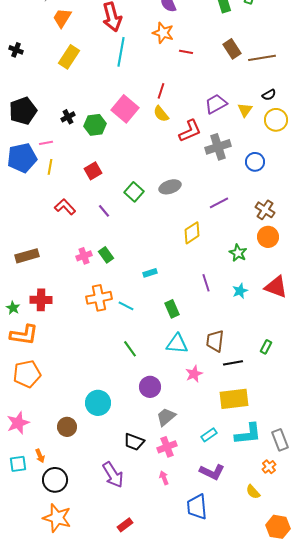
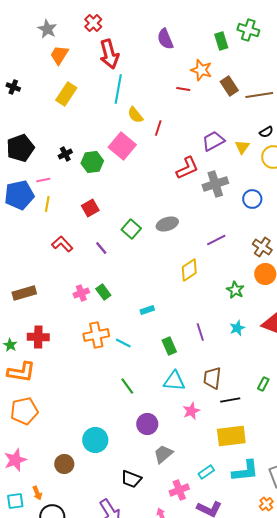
orange star: (163, 33) -> (201, 70), moved
yellow semicircle: (161, 114) -> (135, 115), moved
purple line: (206, 283) -> (200, 332), moved
pink cross: (167, 447) -> (179, 490), moved

